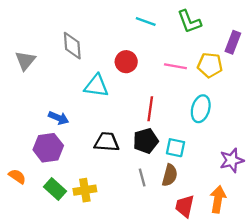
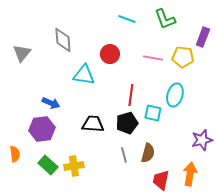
cyan square: (175, 148) -> (153, 113), moved
orange semicircle: (17, 176) -> (15, 154), turned 49

